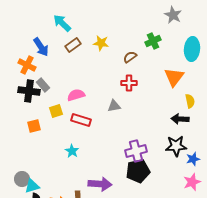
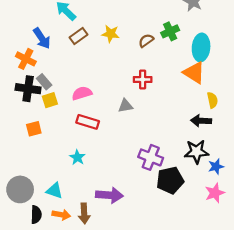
cyan ellipse: (192, 49) -> (201, 47), moved
brown semicircle: (130, 57) -> (146, 41), moved
orange triangle: (174, 77) -> (194, 73), turned -35
yellow square: (56, 111) -> (50, 100), moved
purple cross: (136, 151) -> (151, 157), turned 35
black pentagon: (138, 171) -> (170, 180), moved
gray circle: (22, 179) -> (20, 189), size x1.5
cyan triangle: (32, 186) -> (54, 191), moved, turned 35

